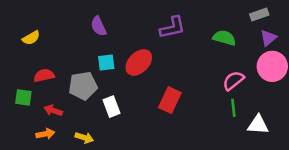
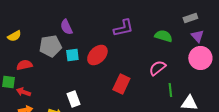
purple triangle: (268, 38) -> (197, 36), turned -32
pink semicircle: (233, 81) -> (157, 68), moved
gray pentagon: (83, 86) -> (50, 46), moved
white rectangle: (112, 107) -> (73, 99), moved
red arrow: (53, 110) -> (23, 92), moved

